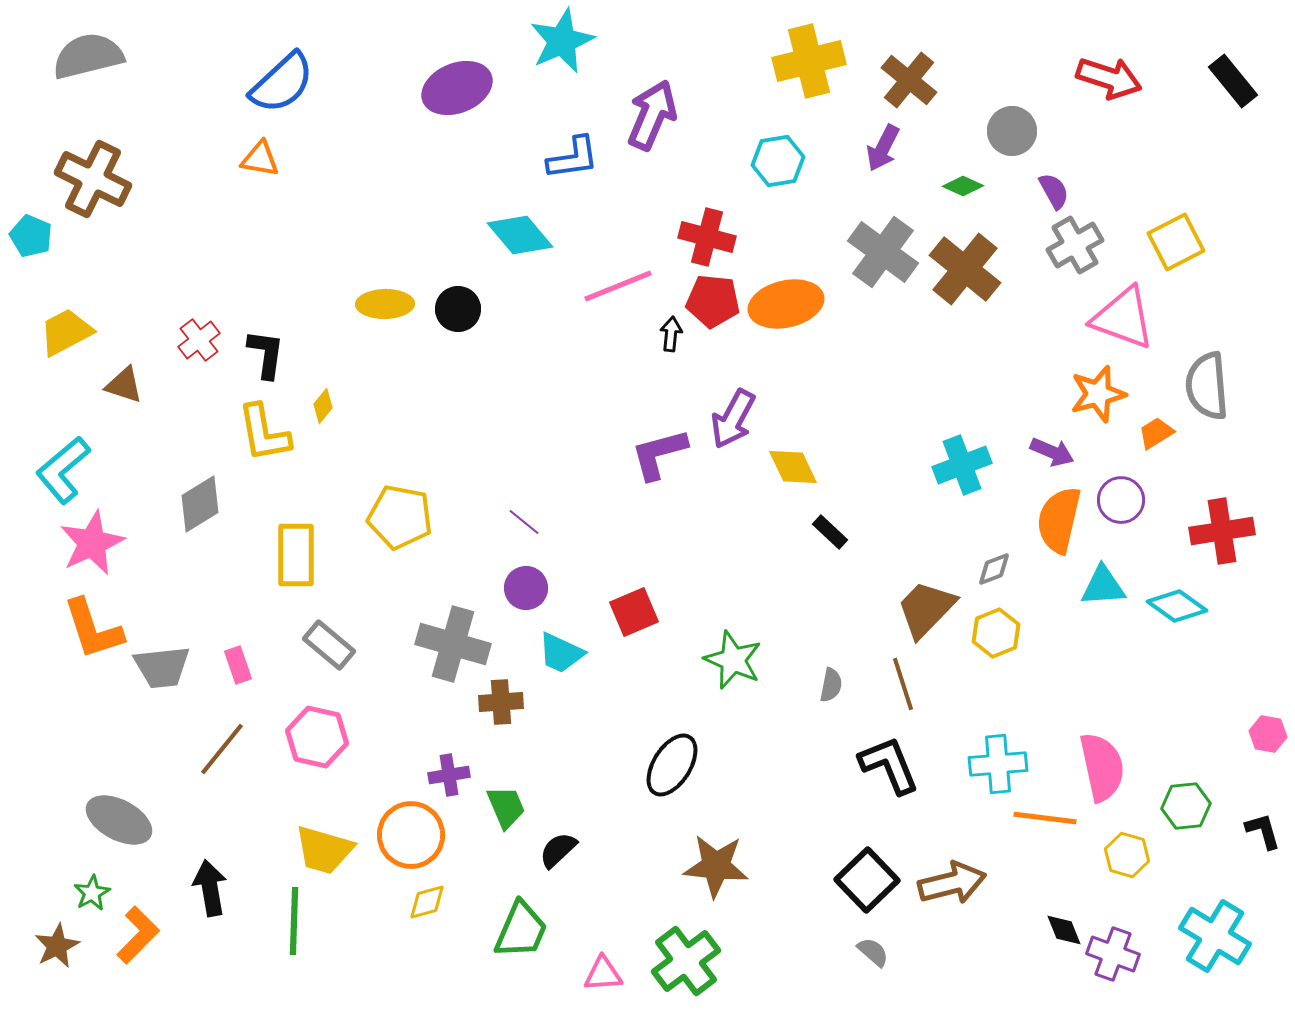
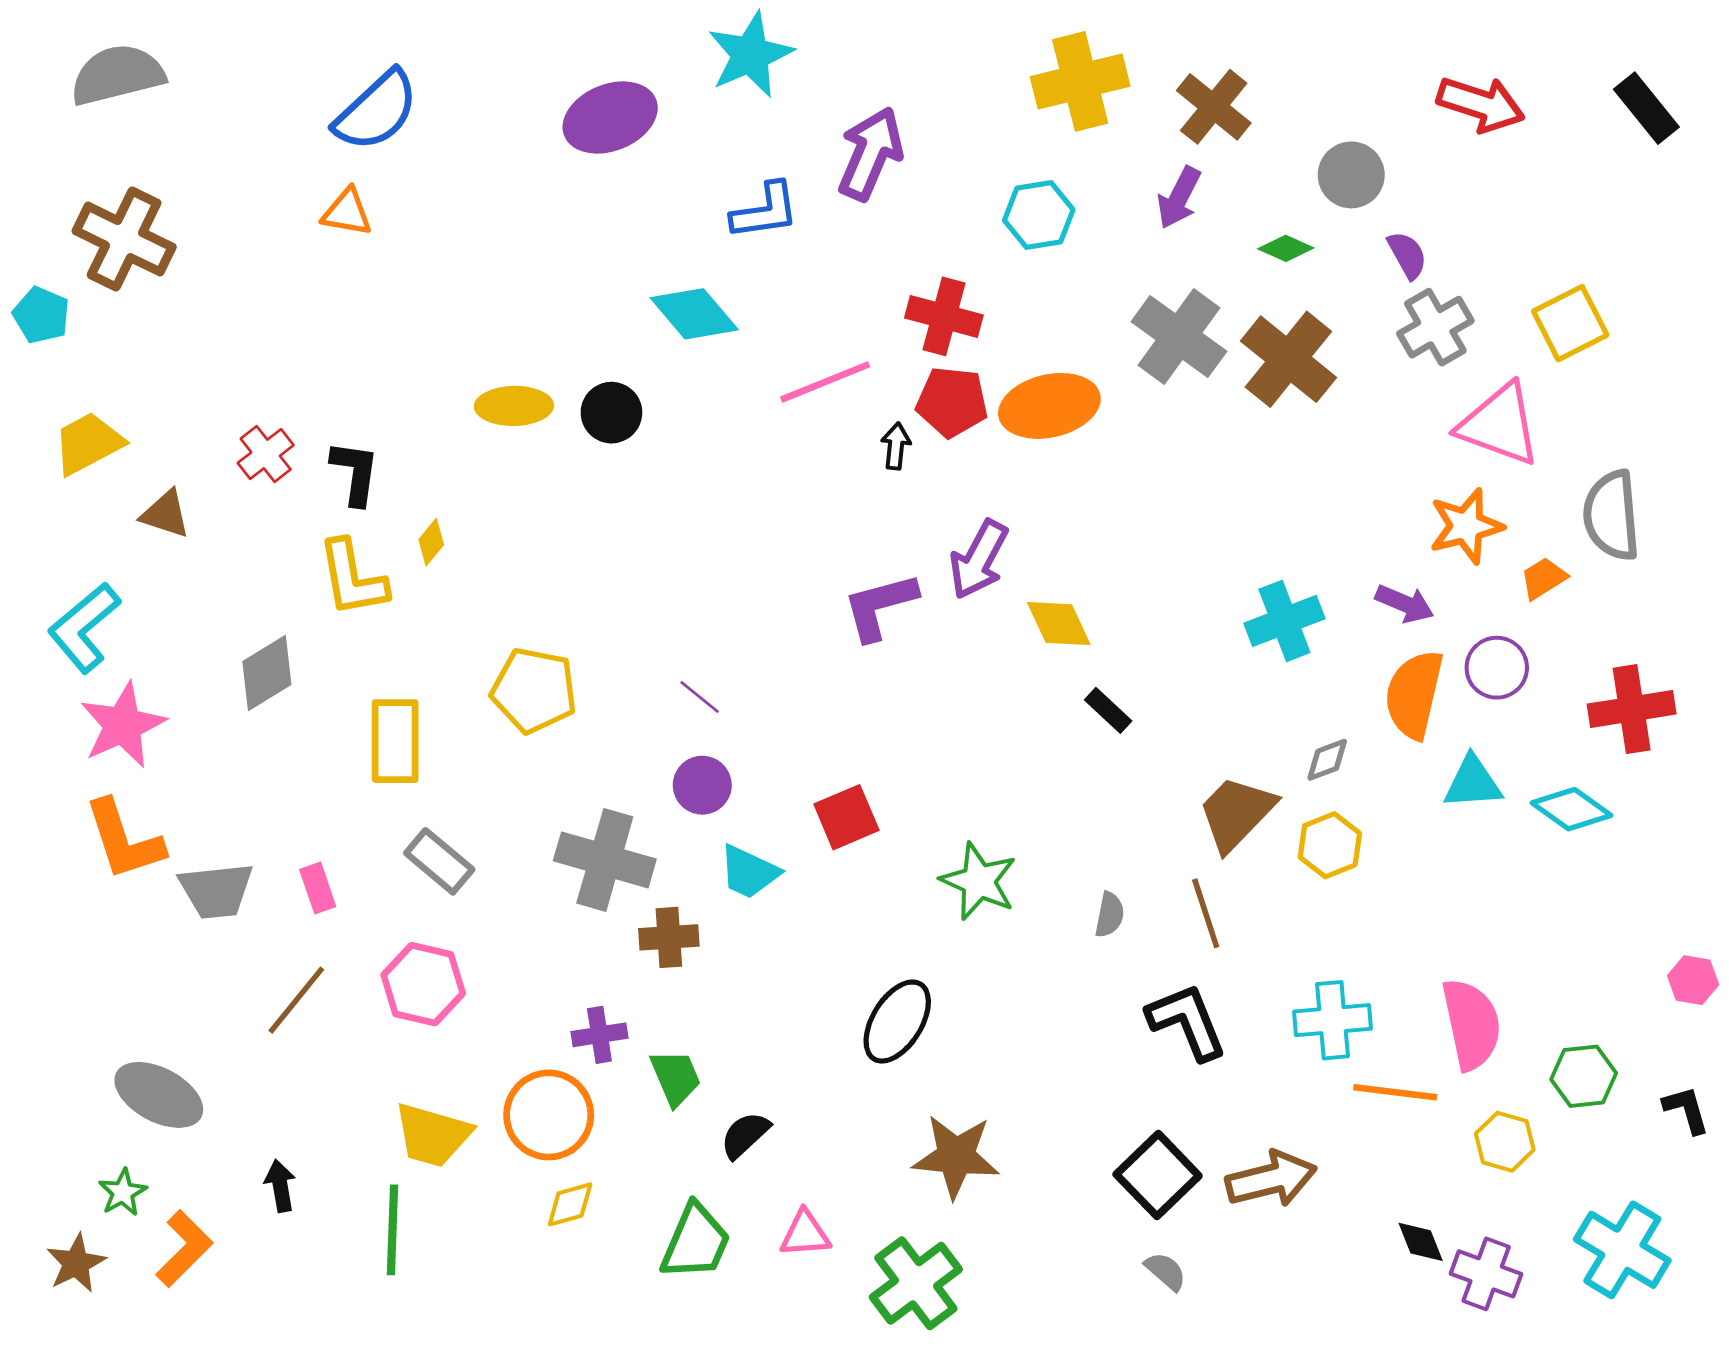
black arrow: (210, 888) -> (280, 1186), size x0.7
pink triangle: (603, 974) -> (805, 1234), moved

